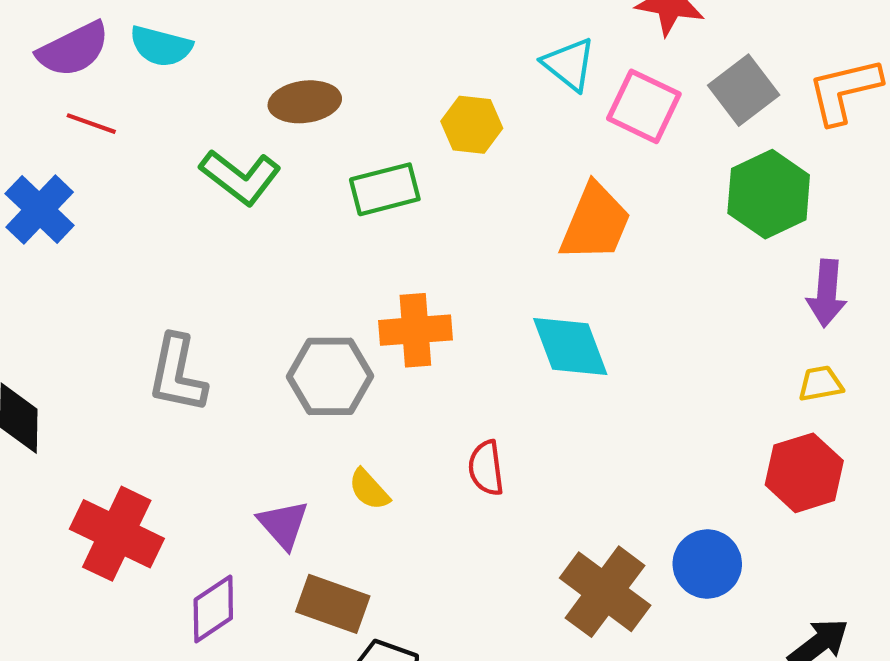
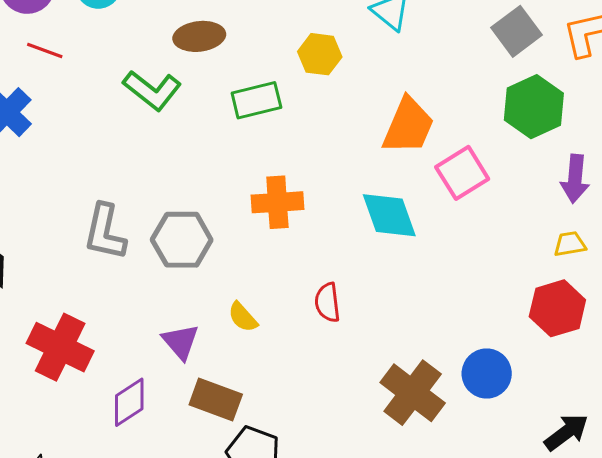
pink square: (644, 106) -> (462, 173), moved, turned 32
gray hexagon: (330, 376) -> (182, 240), moved

